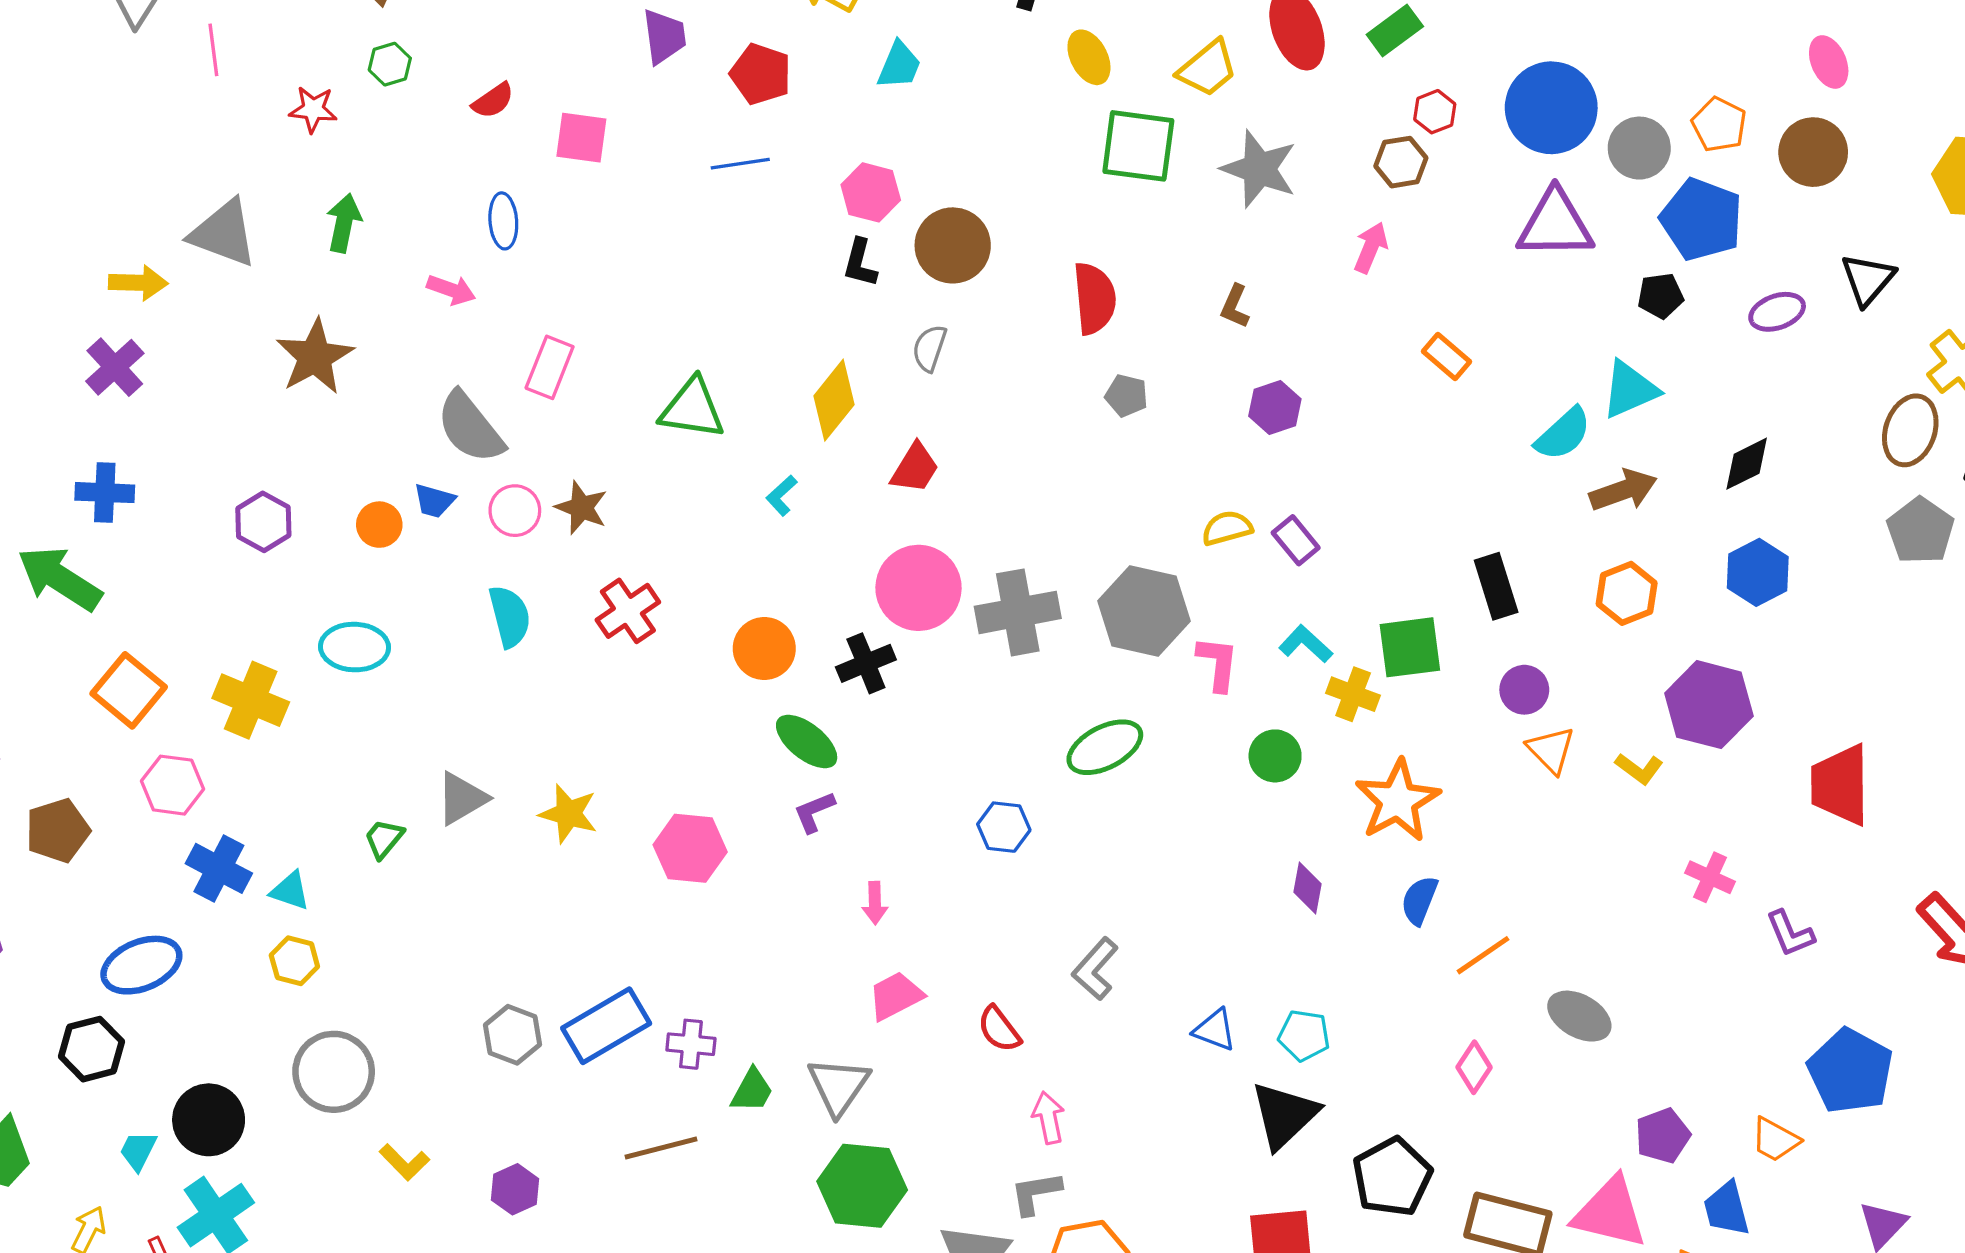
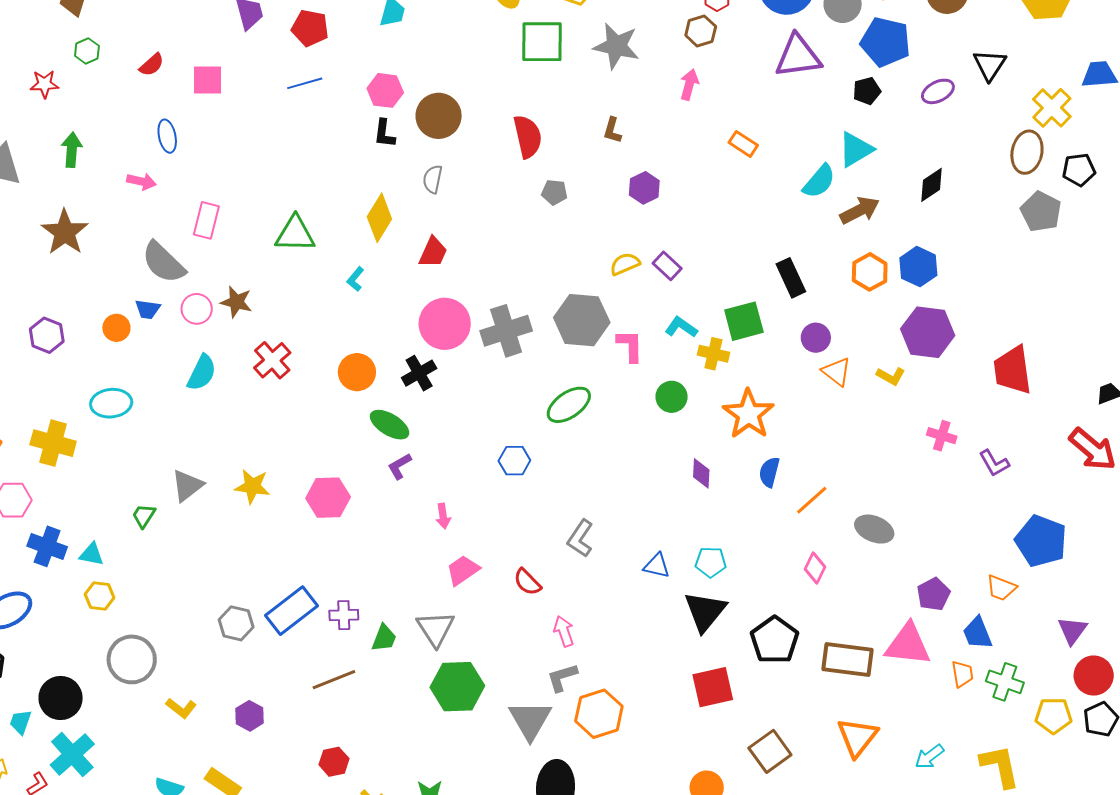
blue hexagon: (1758, 572) -> (918, 267), moved
cyan semicircle: (510, 616) -> (202, 373), turned 48

